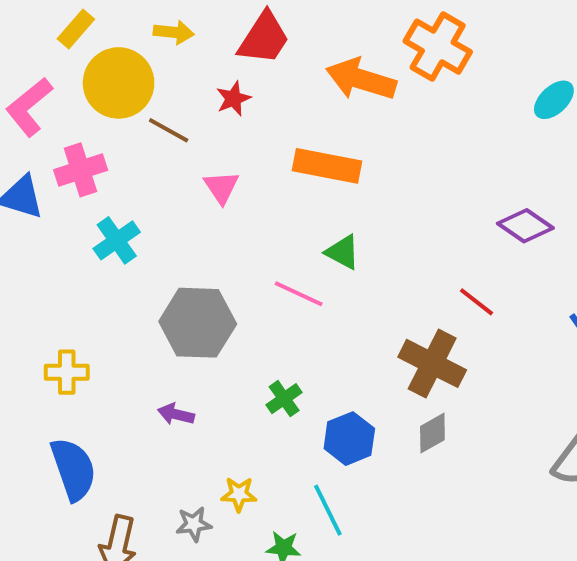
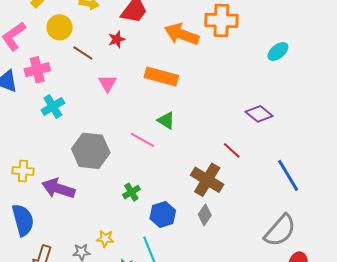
orange cross: (438, 47) -> (221, 20), turned -32
yellow circle: (119, 83) -> (60, 27), size x0.7
purple arrow: (176, 414) -> (58, 188), moved, size x1.8
gray diamond: (432, 433) -> (205, 215), turned -30

